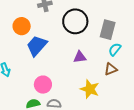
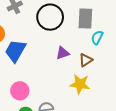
brown triangle: (111, 69) -> (86, 60), moved
pink circle: (43, 85) -> (20, 91), moved

